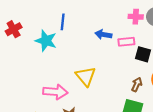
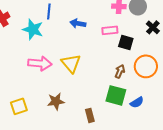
blue arrow: (103, 34) -> (78, 23), moved
pink arrow: (55, 92) -> (40, 63), moved

